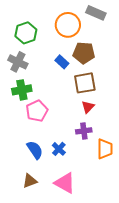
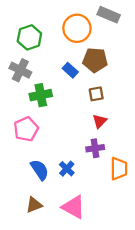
brown square: (85, 83) -> (96, 94), size x0.6
green cross: (22, 90) -> (41, 95), moved
pink pentagon: (37, 111) -> (26, 129), moved

